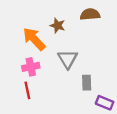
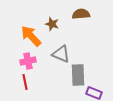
gray triangle: (68, 59) -> (61, 54), turned -36
gray rectangle: (87, 83) -> (78, 75), size x1.5

